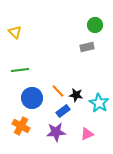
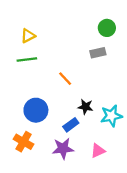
yellow triangle: (15, 32) -> (28, 36), moved, turned 48
green line: (20, 70) -> (27, 59), moved
orange line: (58, 91) -> (65, 79), moved
cyan star: (99, 103) -> (111, 116), turned 30

